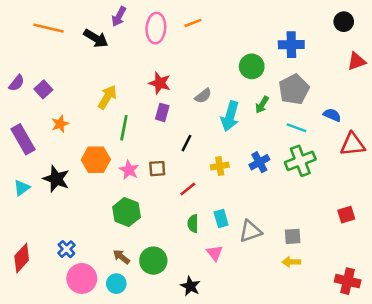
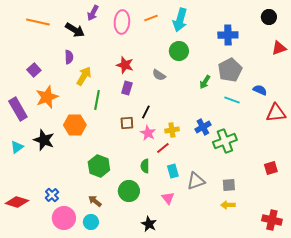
green circle: (252, 66) -> (179, 51), moved
purple semicircle: (17, 83) -> (69, 57), moved, turned -40
gray semicircle: (203, 96) -> (159, 75), turned 72
cyan arrow: (230, 116) -> (180, 20), moved
orange star: (60, 124) -> (47, 97), size x1.6
green cross: (300, 161) -> (225, 141), moved
brown square: (157, 169) -> (127, 123), moved
pink star: (129, 170) -> (148, 133), moved
red line: (188, 189) -> (163, 148), moved
green semicircle: (193, 224) -> (145, 166), moved
red diamond: (22, 258) -> (17, 202), turned 65
green circle: (153, 261) -> (129, 191), moved

